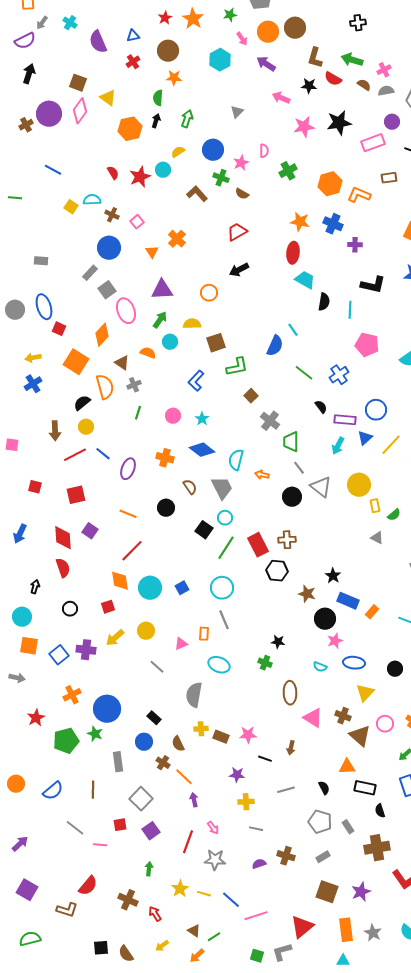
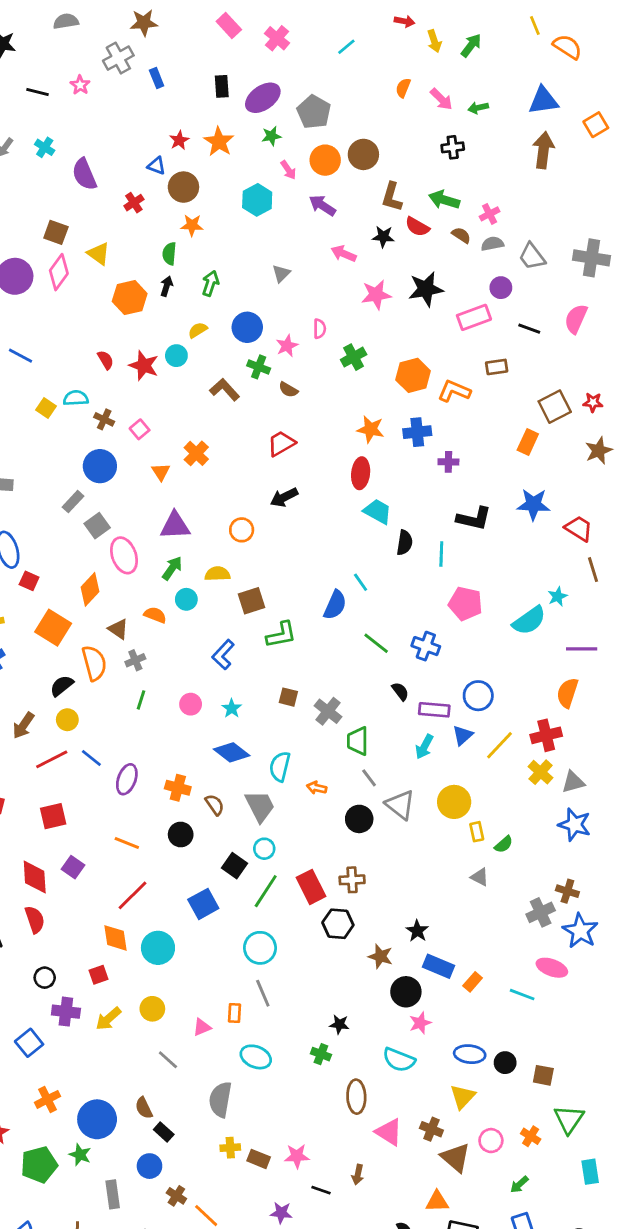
blue triangle: (133, 36) -> (157, 166), moved, turned 32
red star: (140, 177) -> (144, 366), turned -30
blue cross: (333, 224) -> (417, 432), turned -30
blue cross: (339, 375) -> (426, 646), turned -36
brown square: (251, 396) -> (288, 697), moved, turned -32
brown arrow: (55, 431) -> (23, 725), turned 36
orange cross: (165, 458) -> (178, 788), moved
blue square: (182, 588) -> (203, 904), moved, size x1.5
purple cross: (86, 650) -> (66, 1012), moved
blue ellipse: (354, 663) -> (470, 1054), moved
cyan semicircle: (320, 667) -> (399, 1060), size x1.6
brown semicircle: (178, 744) -> (144, 1108), moved

